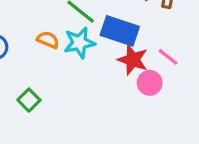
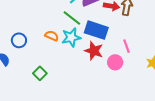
pink line: (168, 57) -> (127, 46), turned 32
red star: (133, 60) -> (94, 51), moved

